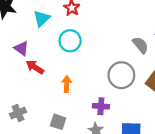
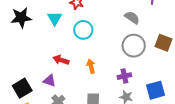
gray semicircle: (140, 45) -> (132, 18), moved
purple triangle: (21, 48) -> (49, 81), moved

